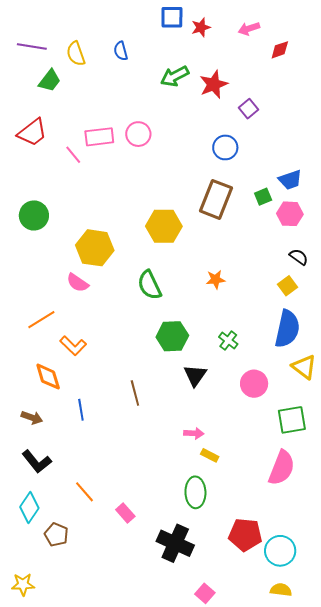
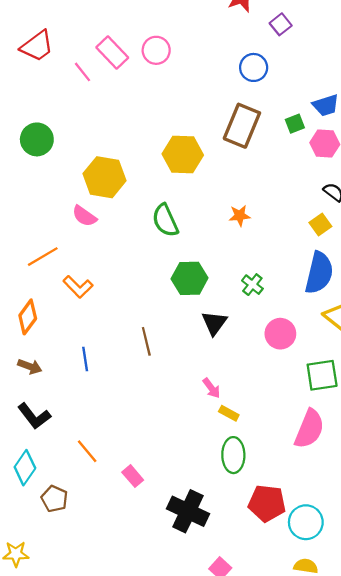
pink rectangle: (99, 137) -> (112, 53), turned 52
orange diamond: (48, 377) -> (28, 317), moved, turned 52
pink arrow: (194, 433) -> (211, 388), turned 48
green ellipse: (195, 492) -> (233, 455), moved

